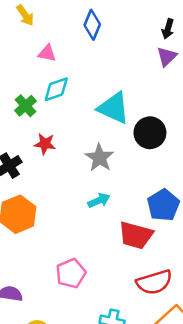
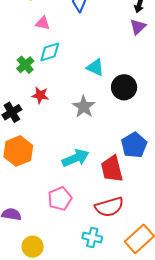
cyan triangle: (114, 108) -> (95, 67), size x0.7
cyan arrow: (99, 200) -> (75, 158), moved, size x1.5
red trapezoid: (136, 235) -> (112, 169), turned 60
red semicircle: (154, 282) -> (109, 207), moved

